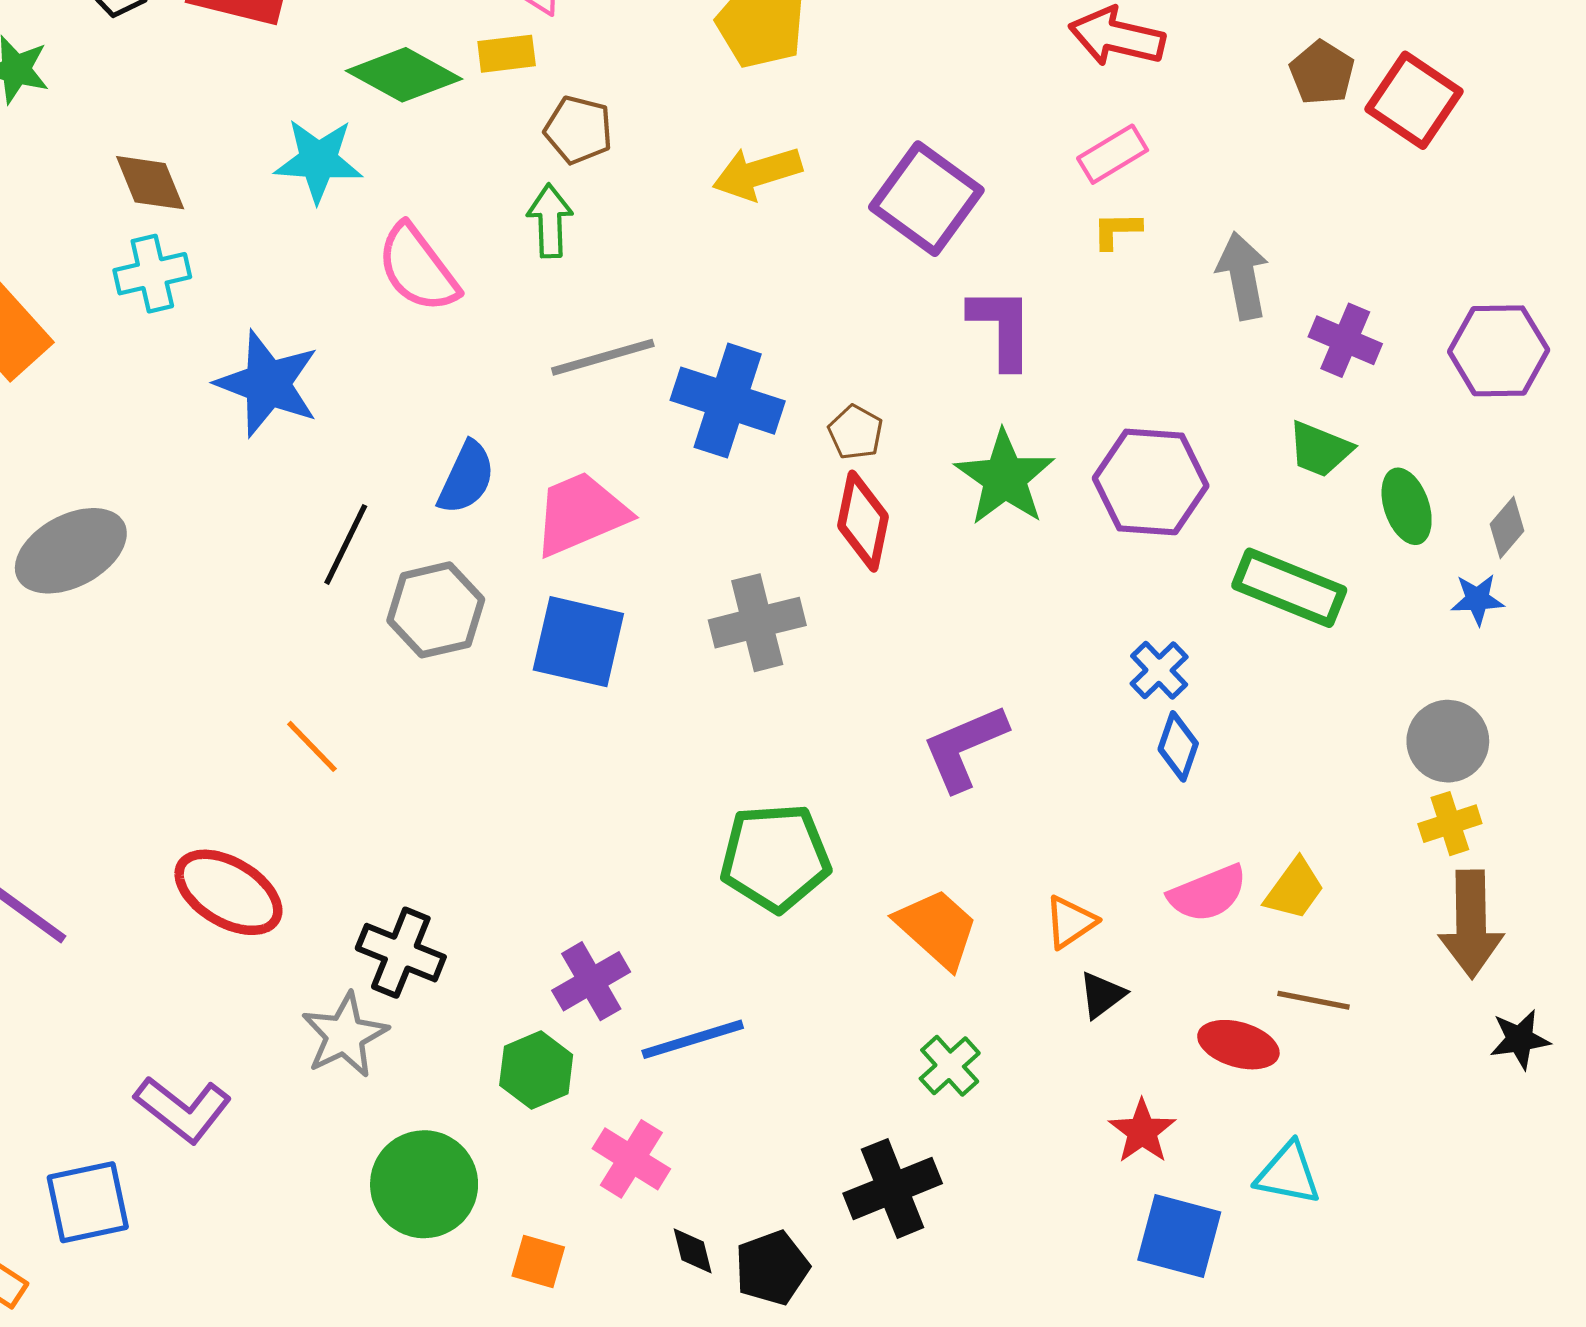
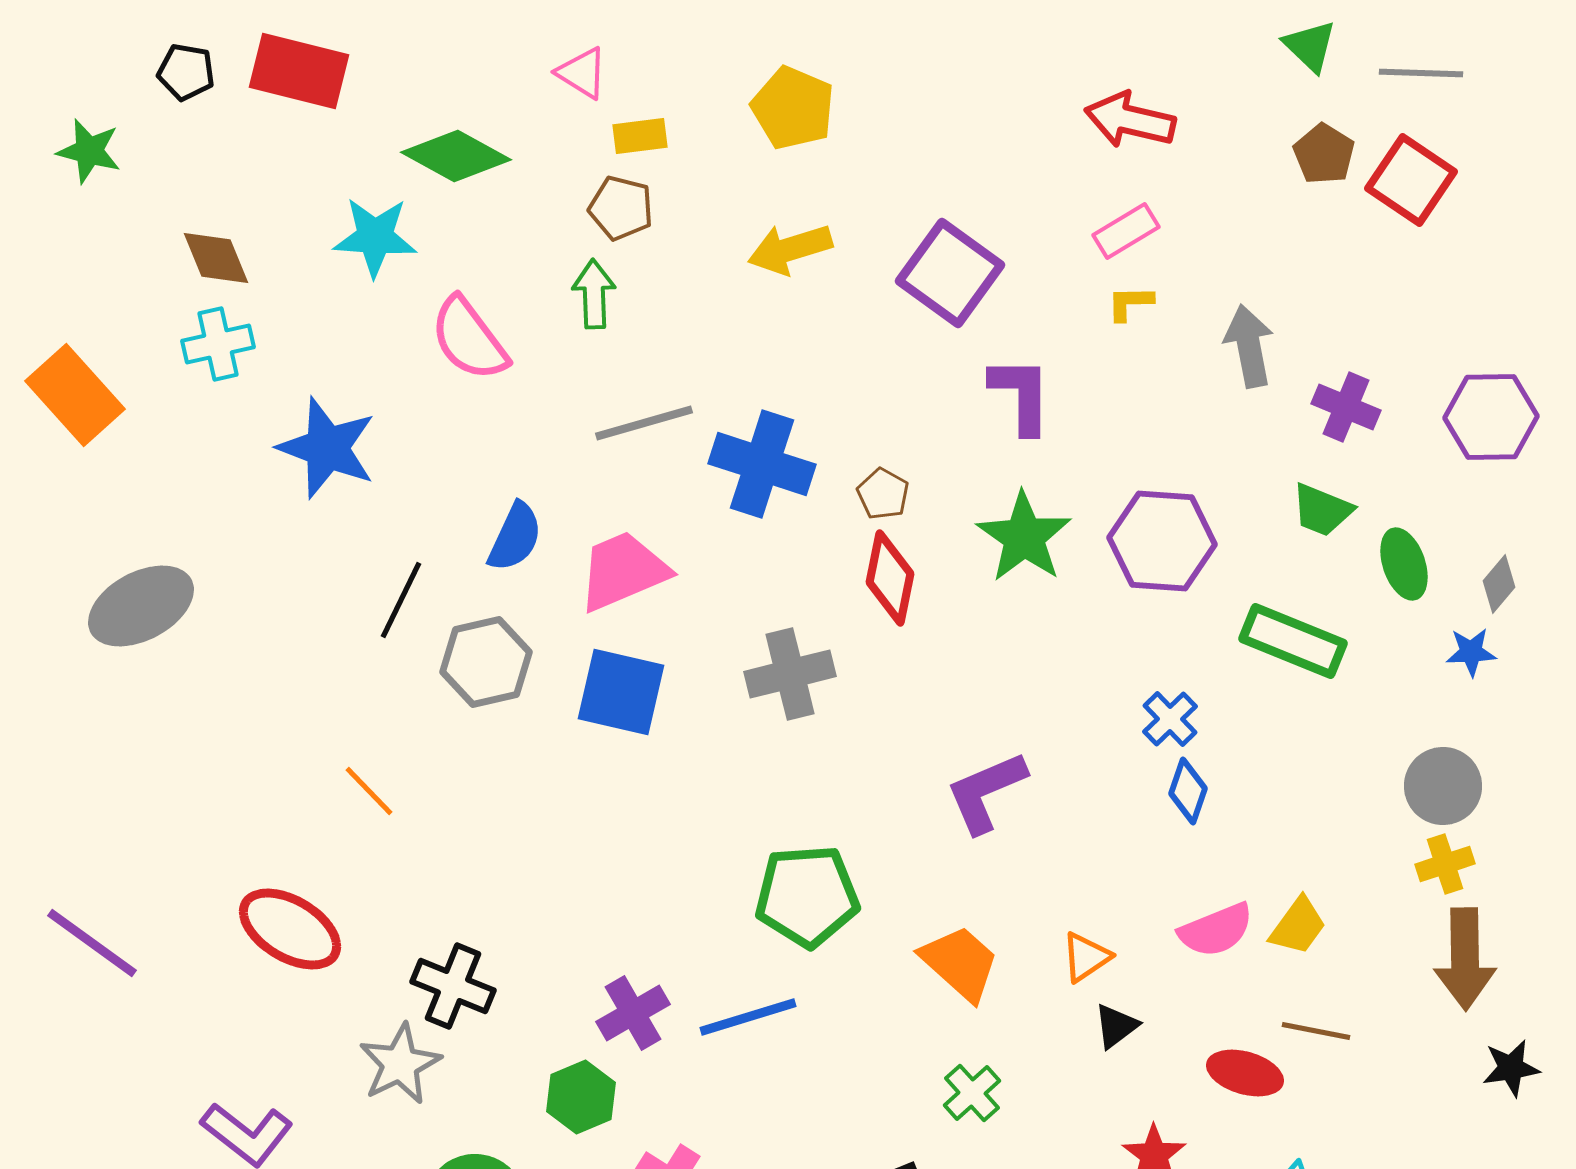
yellow rectangle: (507, 54) -> (640, 136), moved
blue line: (693, 1039) -> (748, 1017), moved

